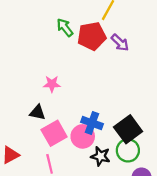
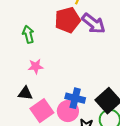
green arrow: (65, 28) -> (28, 34), moved, turned 30
purple arrow: (120, 43) -> (93, 23), size x1.4

